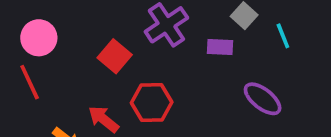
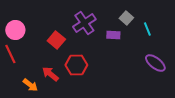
purple ellipse: (263, 99) -> (155, 63), moved

